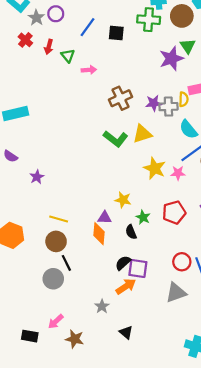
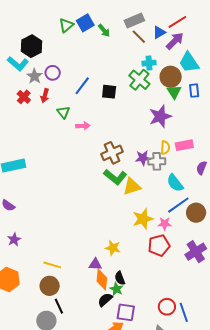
green cross: (149, 20) -> (139, 80), turned 35
green triangle: (188, 46) -> (174, 92), moved
red arrow: (49, 47) -> (45, 96), moved
yellow semicircle: (184, 99) -> (165, 148), moved
green L-shape: (116, 139) -> (115, 177), moved
yellow star: (155, 168) -> (143, 219), turned 30
purple star: (37, 177) -> (14, 240), moved
red pentagon: (174, 212) -> (159, 245), moved
green star: (143, 217) -> (116, 289), moved
orange diamond: (99, 234) -> (102, 280), moved
black semicircle: (123, 263) -> (105, 300), moved

